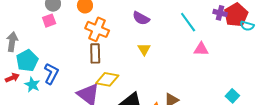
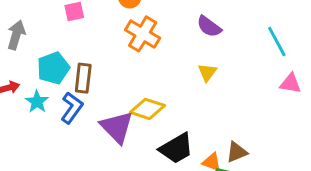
brown rectangle: (95, 53) -> (83, 78), moved
cyan pentagon: (27, 61) -> (53, 68), moved
blue L-shape: (51, 74) -> (72, 108), moved

